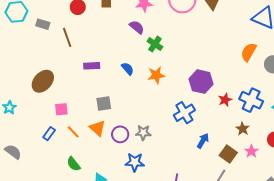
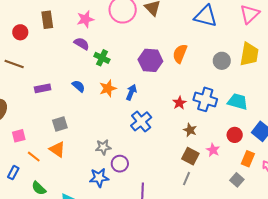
brown line: (67, 37) -> (14, 64), turned -42
orange semicircle: (249, 52) -> (180, 54), moved
purple hexagon: (201, 82) -> (150, 60), moved
brown star: (243, 129) -> (190, 130), moved
blue rectangle: (49, 134) -> (13, 173), moved
purple circle: (120, 134) -> (120, 164), moved
blue arrow: (203, 141) -> (131, 92), moved

